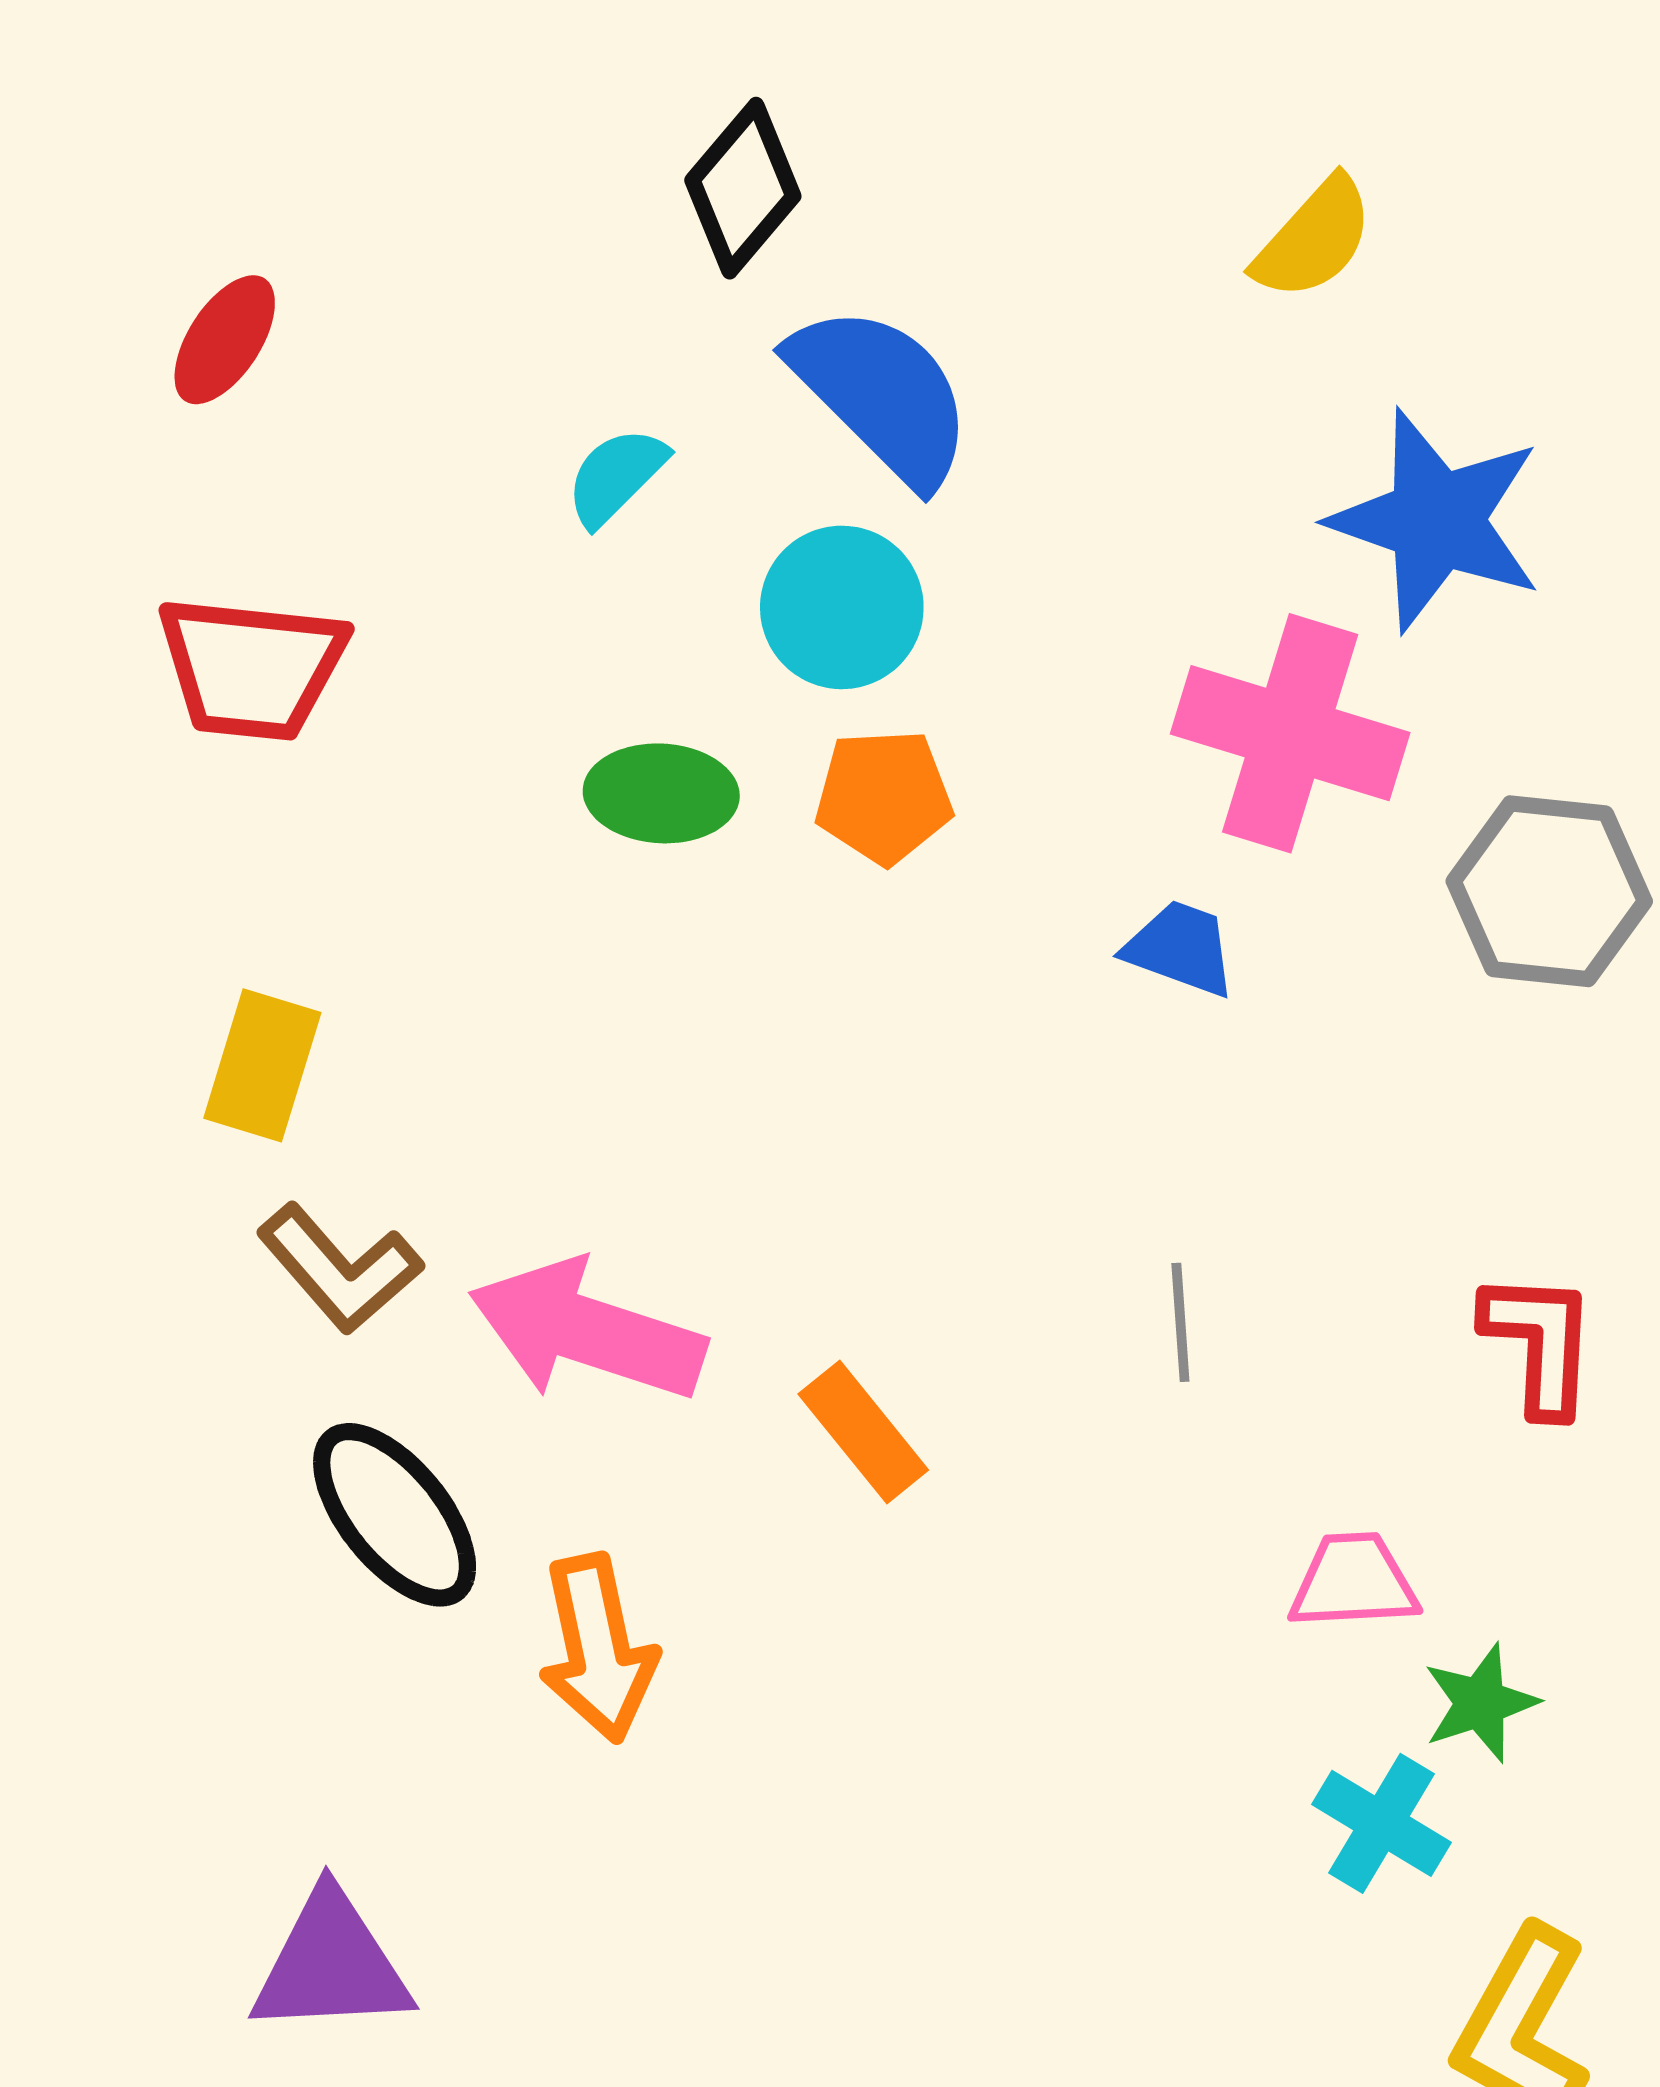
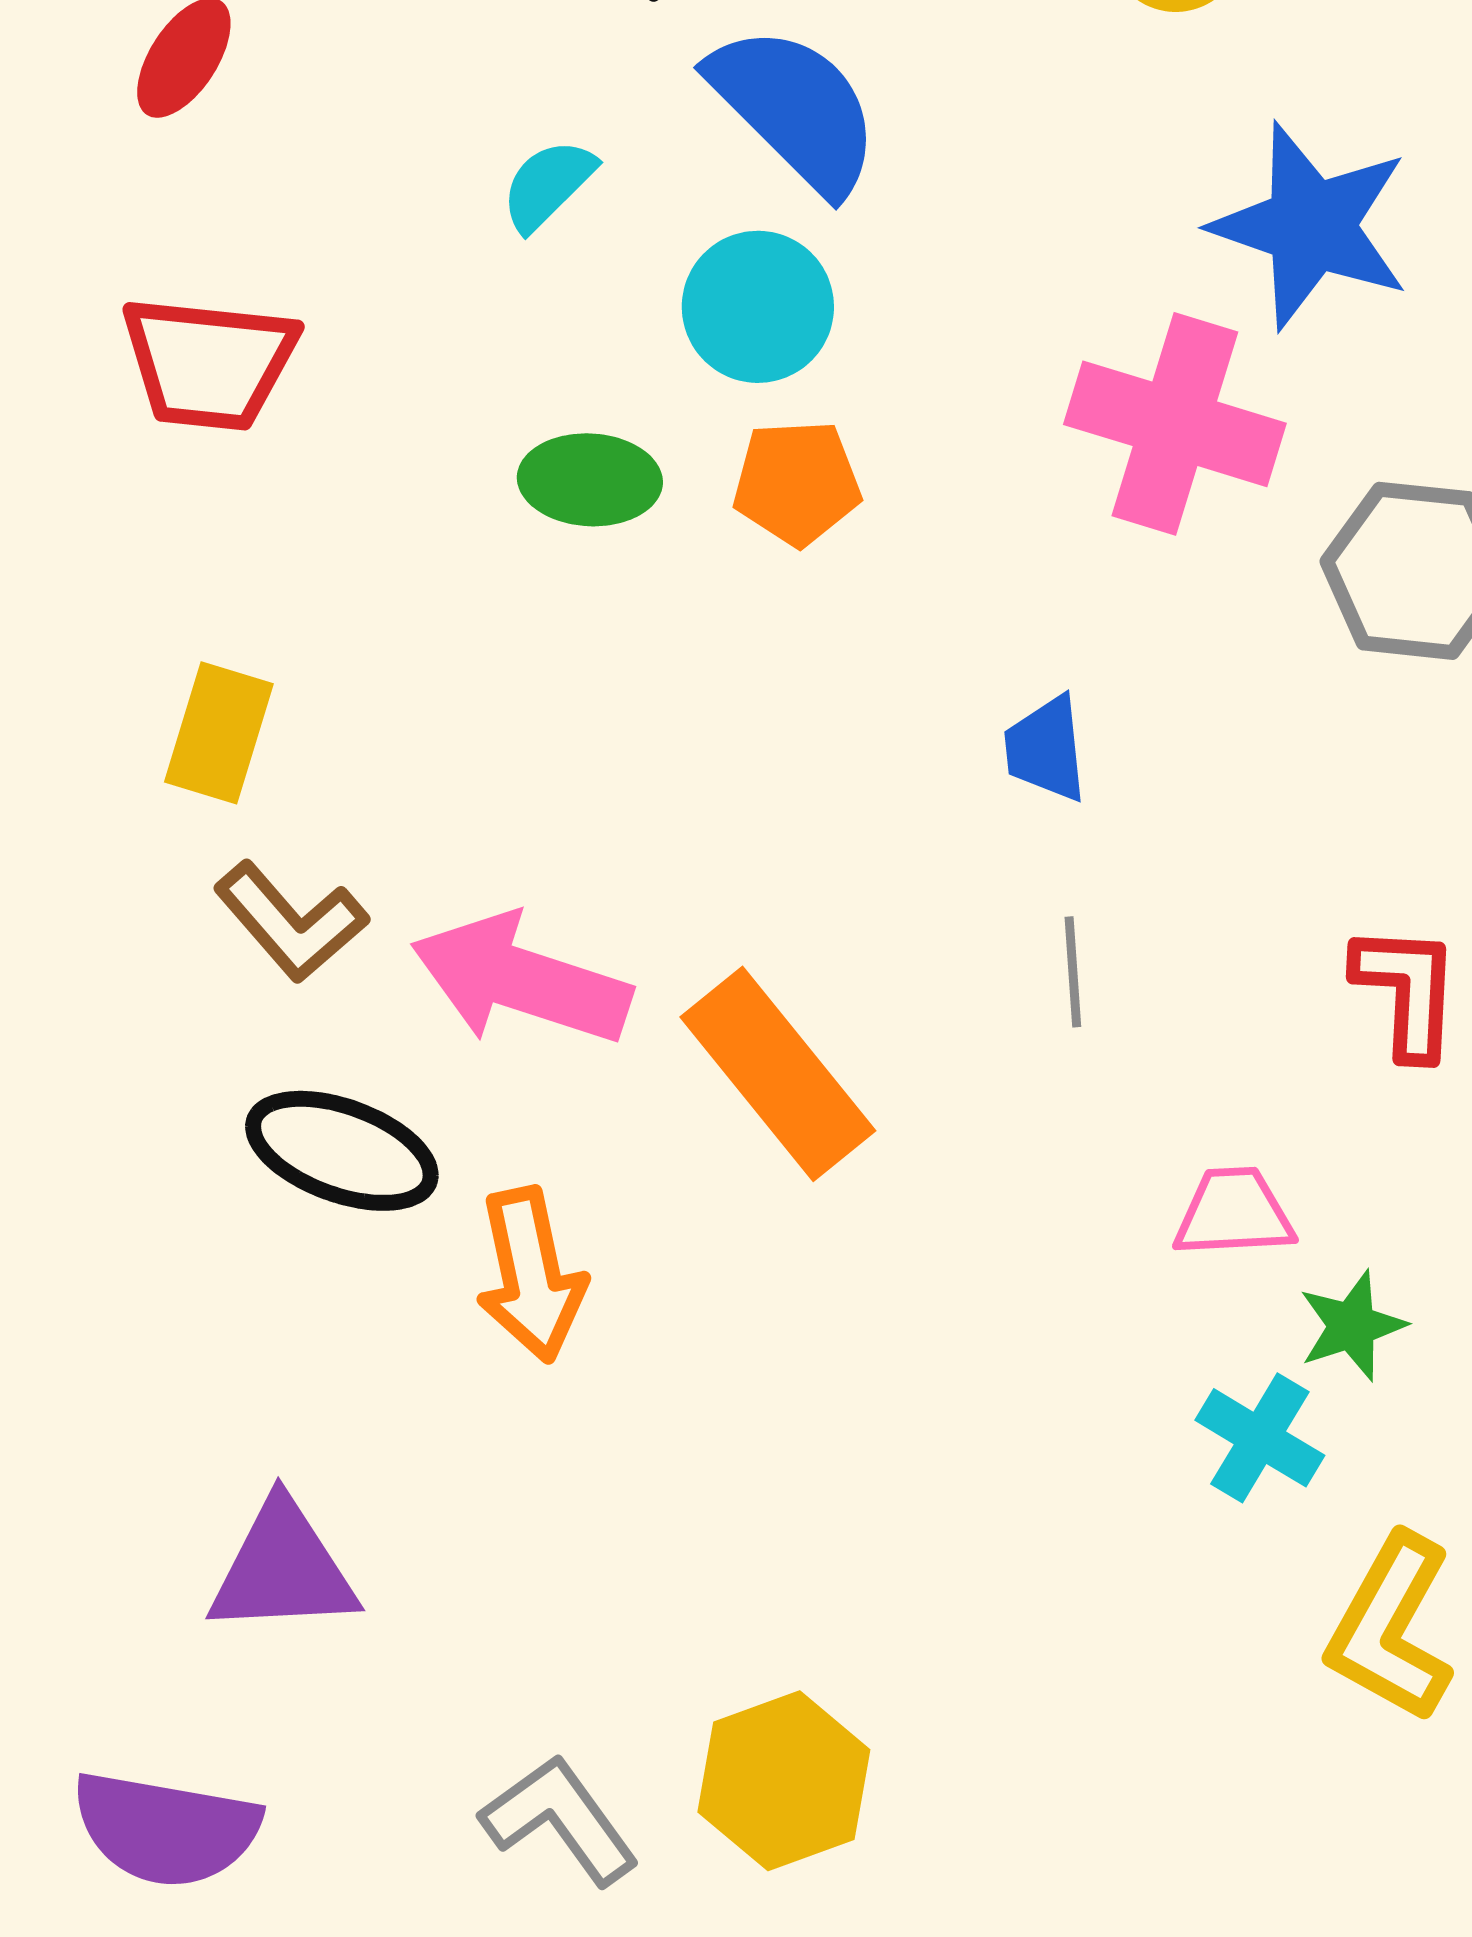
blue trapezoid: (1180, 948) -> (1046, 749), moved, turned -116
orange rectangle: (863, 1432) -> (778, 1074), size x1.6
black ellipse: (395, 1515) -> (342, 1151), turned -31

